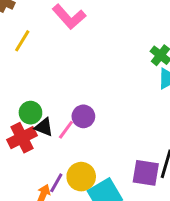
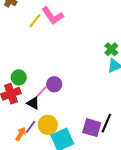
yellow line: (22, 41) -> (35, 21), moved
black triangle: (44, 127) -> (33, 103), moved

